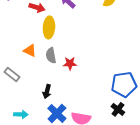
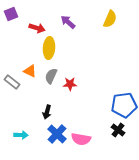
gray semicircle: (51, 55) -> (51, 76), turned 35
gray rectangle: (12, 74) -> (12, 82), moved

